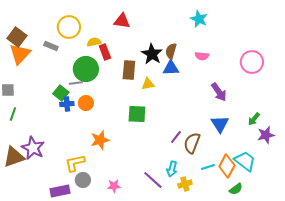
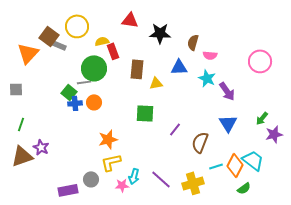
cyan star: (199, 19) -> (207, 78), moved
brown square: (17, 37) -> (49, 36), moved
brown semicircle: (171, 51) -> (193, 42), moved
black star: (152, 54) -> (160, 33), moved, turned -30
green line: (13, 114) -> (21, 124), moved
purple line: (176, 137) -> (175, 129), moved
purple star: (33, 148) -> (41, 147), size x0.7
yellow L-shape: (75, 163) -> (111, 162), moved
cyan arrow: (172, 169) -> (134, 176), moved
yellow cross: (185, 184) -> (193, 183), size x1.5

